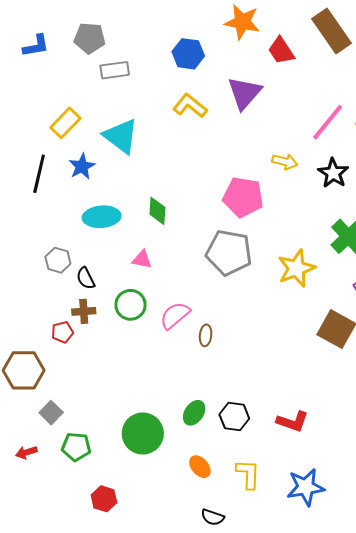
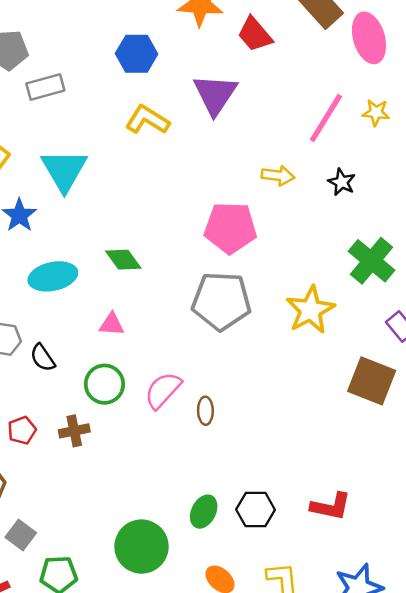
cyan triangle: (121, 136) -> (64, 170), turned 30
black star: (333, 173) -> (342, 182), size x0.7
green diamond: (157, 211) -> (123, 260), turned -32
brown cross: (84, 311) -> (74, 431), moved

